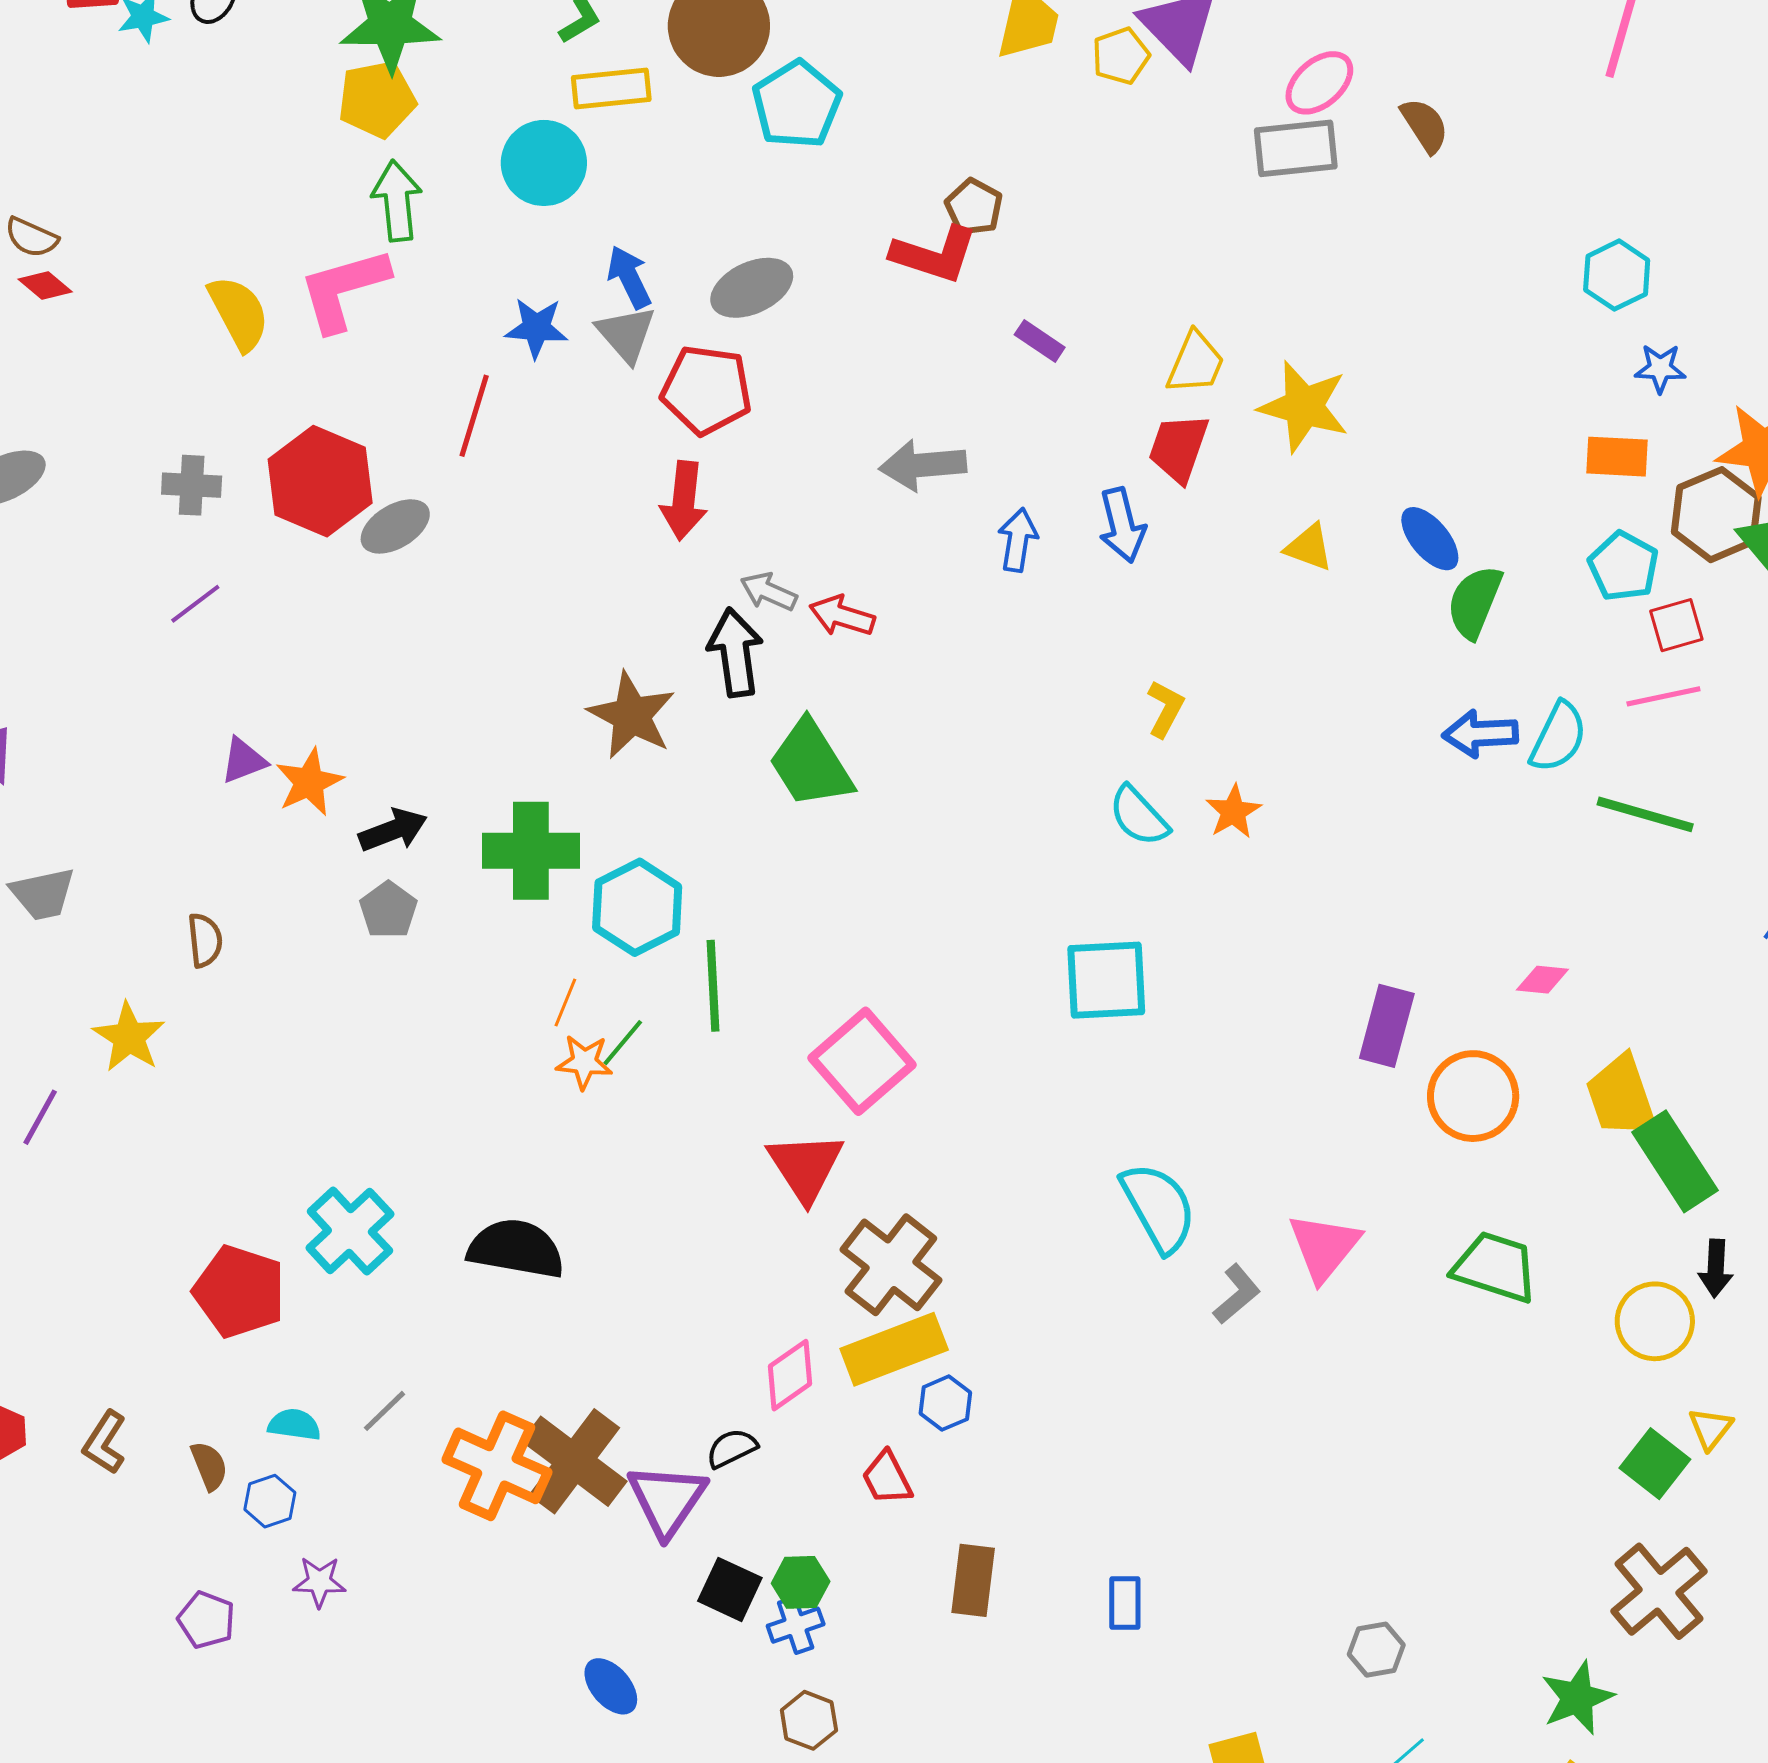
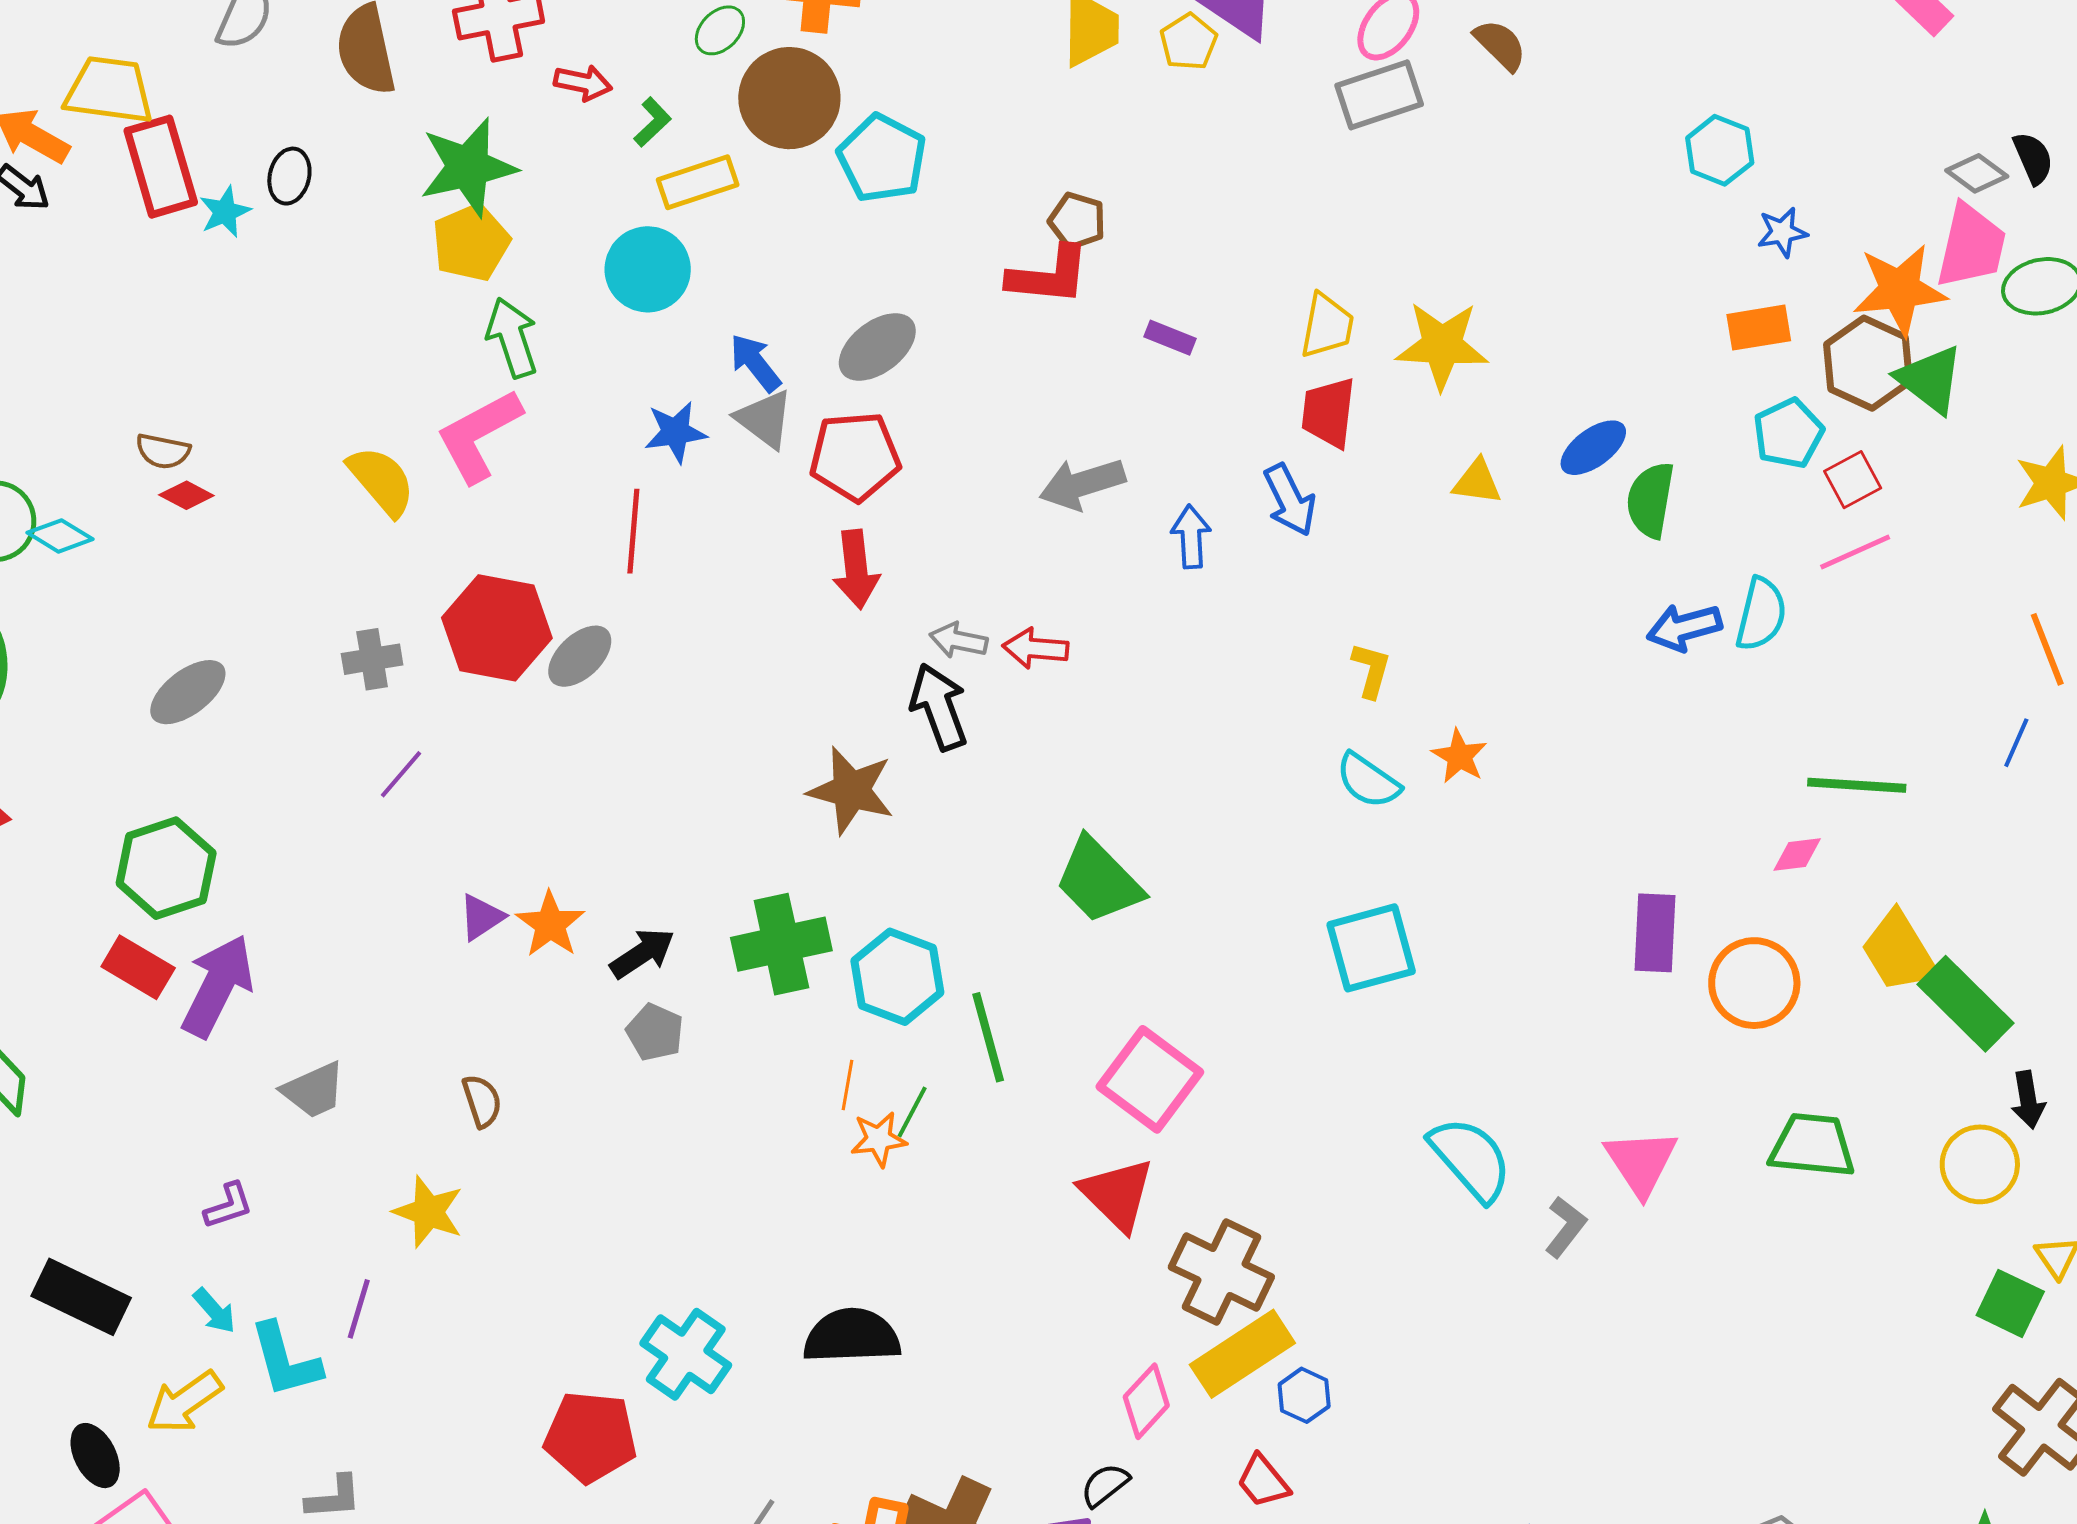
blue ellipse: (1430, 539) -> (1593, 448), turned -74
cyan pentagon: (1623, 566) -> (1788, 433), turned 30
green trapezoid: (811, 764) -> (1099, 881), moved
green line: (1645, 814) -> (1857, 785), moved

